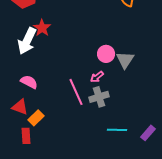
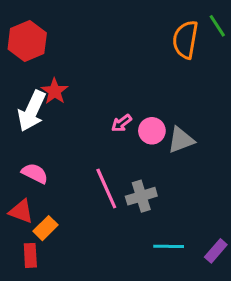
gray triangle: (125, 60) -> (181, 140), turned 36
pink arrow: (97, 77) -> (121, 123), moved

